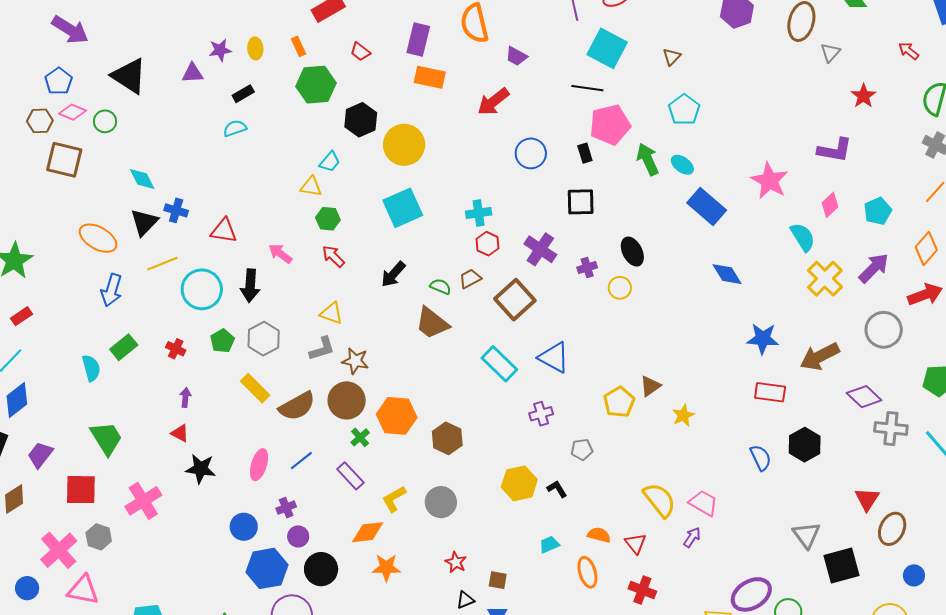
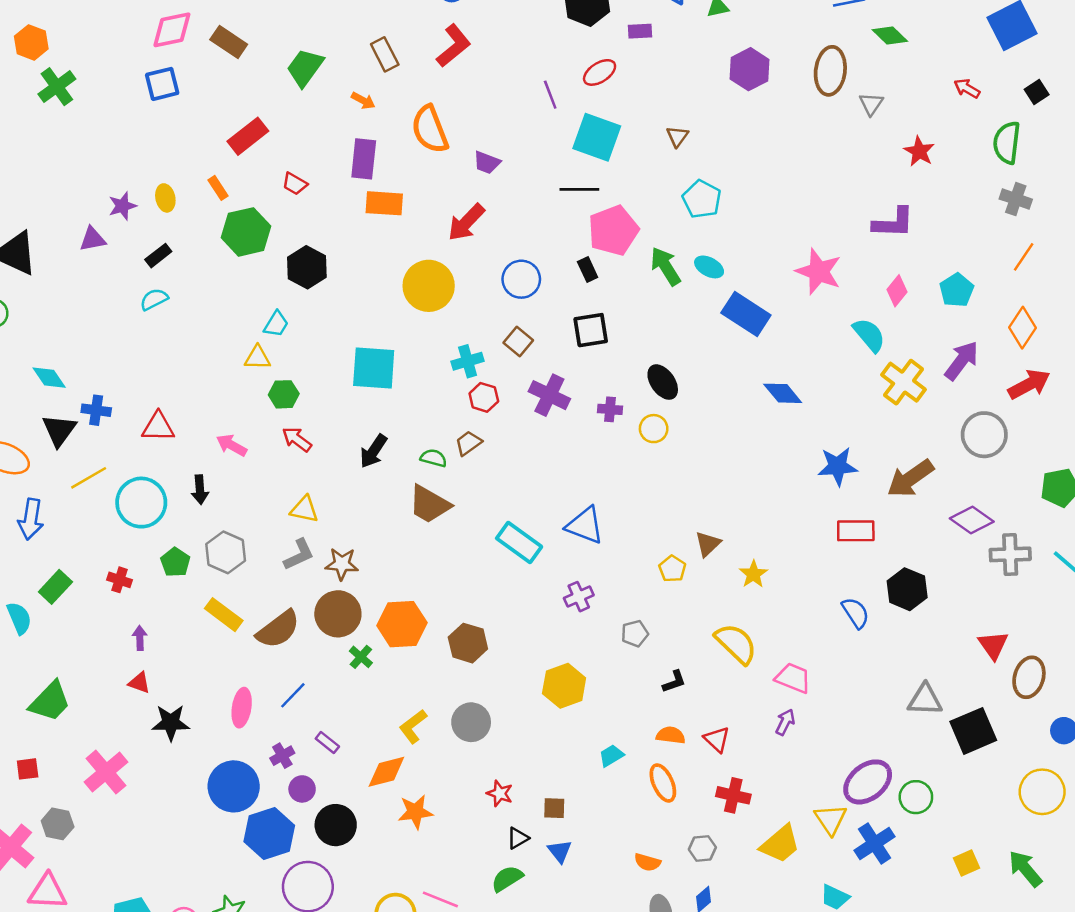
yellow circle: (404, 145) -> (429, 286), moved
cyan square: (403, 208) -> (374, 368), turned 36
purple cross: (587, 268) -> (610, 409), turned 30
black arrow: (250, 286) -> (200, 490), size x0.7
brown square: (515, 300) -> (518, 341), moved, size x0.6
yellow pentagon: (619, 402) -> (672, 569), size x0.7
green trapezoid: (106, 438) -> (50, 702), turned 84
purple rectangle: (350, 476) -> (327, 742), moved, size x0.7
black L-shape: (557, 489) -> (674, 682), moved, turned 110
red square: (81, 490) -> (28, 769), size x0.6
yellow semicircle: (660, 500) -> (736, 644), moved
blue circle: (244, 527) -> (234, 786), size x1.5
gray triangle: (806, 535) -> (925, 700), turned -44

